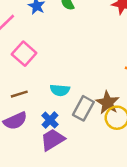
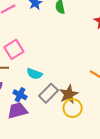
pink square: (24, 54) -> (14, 49), moved
blue cross: (50, 120) -> (20, 95), turned -32

